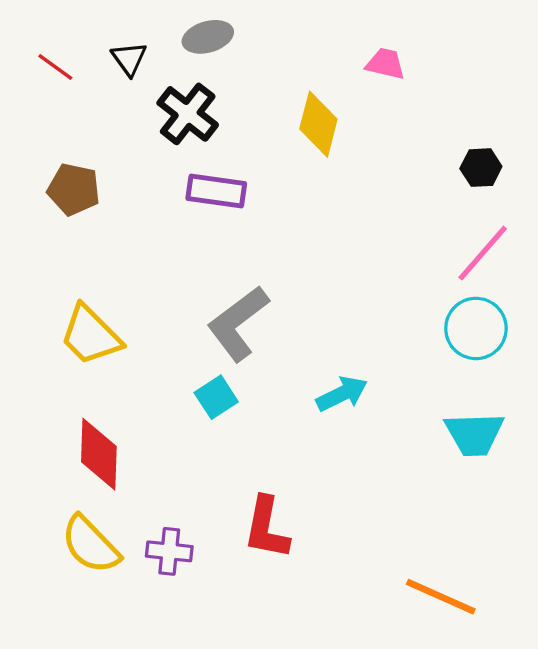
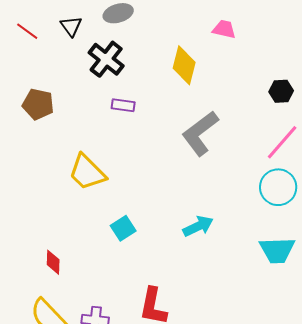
purple rectangle: (216, 191) -> (123, 105), size x0.7
gray L-shape: (238, 323) -> (200, 133), moved
yellow trapezoid: (90, 335) -> (87, 172), moved
red diamond: (99, 454) -> (53, 262), size x0.6

